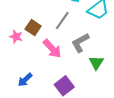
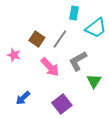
brown square: (33, 28) -> (37, 39), moved

